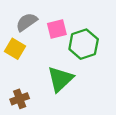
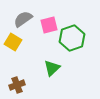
green triangle: (60, 79) -> (52, 68), size x0.7

